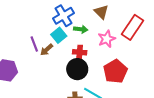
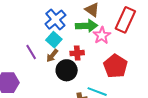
green arrow: (81, 29) -> (87, 26), moved, size x1.5
brown arrow: (47, 50) -> (52, 56), moved
black circle: (77, 69) -> (67, 70), moved

